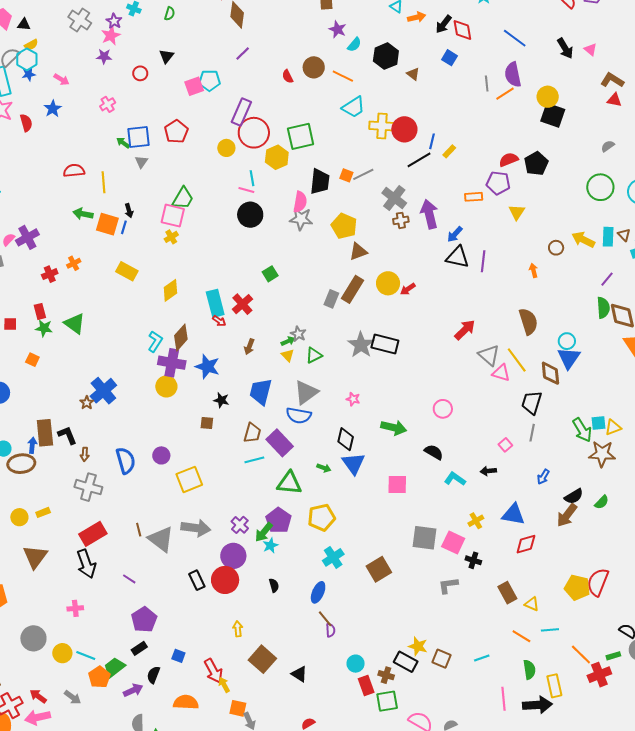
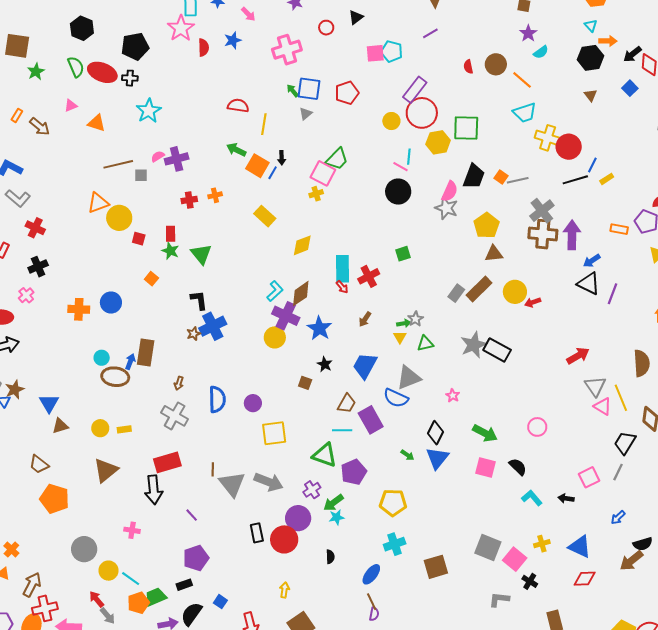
black hexagon: (386, 56) -> (591, 58), moved
pink cross: (108, 104) -> (287, 50), size x1.8
brown cross: (401, 220) -> (543, 234), size x1.8
black L-shape: (67, 435) -> (199, 300), moved
pink square: (505, 445) -> (589, 477), size x1.5
green triangle: (289, 483) -> (325, 455), moved
pink square: (397, 485) -> (485, 467), moved
purple pentagon: (279, 520) -> (354, 472), moved
black semicircle: (153, 675) -> (191, 614), size x1.4
red arrow: (38, 696) -> (97, 599), moved

